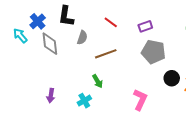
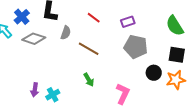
gray diamond: (50, 44) -> (34, 39), turned -65
brown line: (106, 54) -> (89, 49), turned 50
green arrow: (98, 81) -> (89, 80), moved
cyan cross: (84, 101) -> (53, 95), moved

